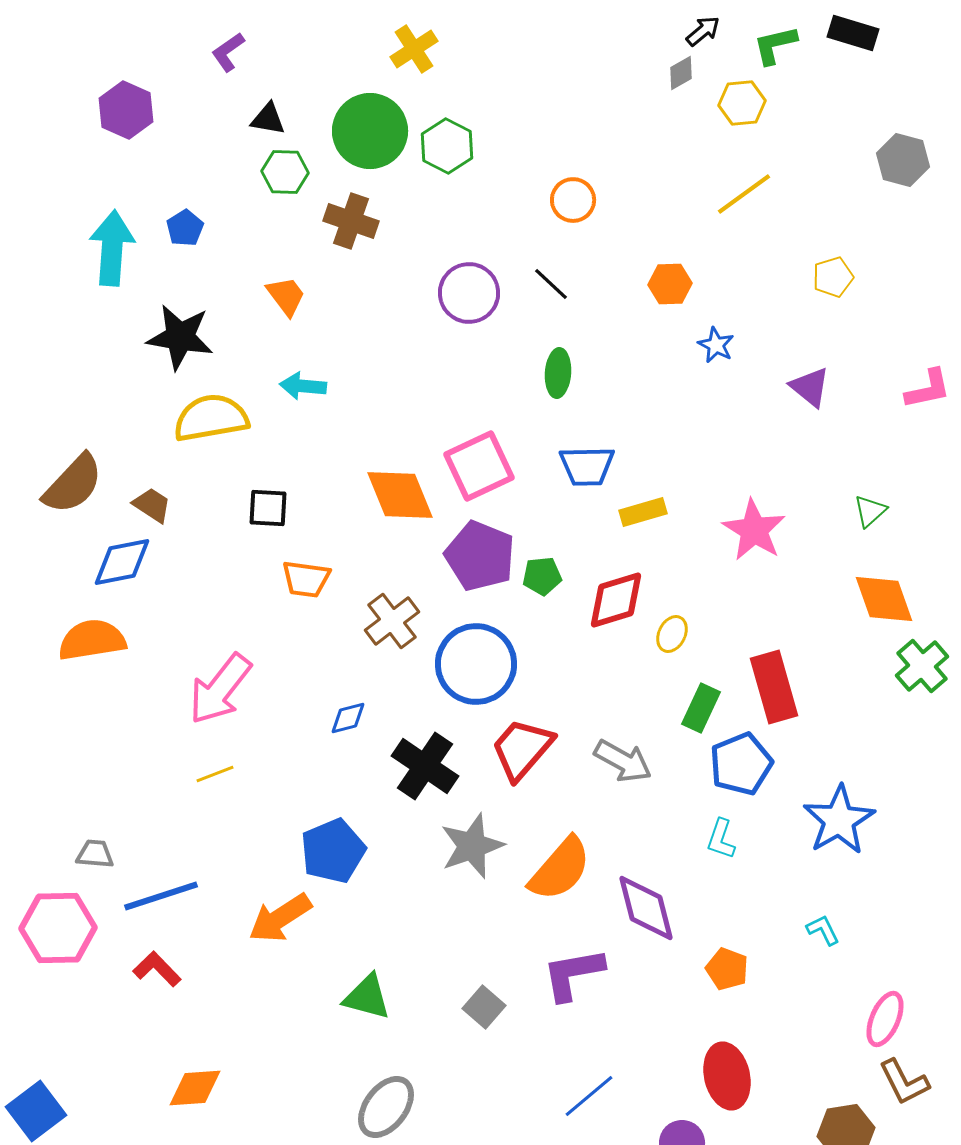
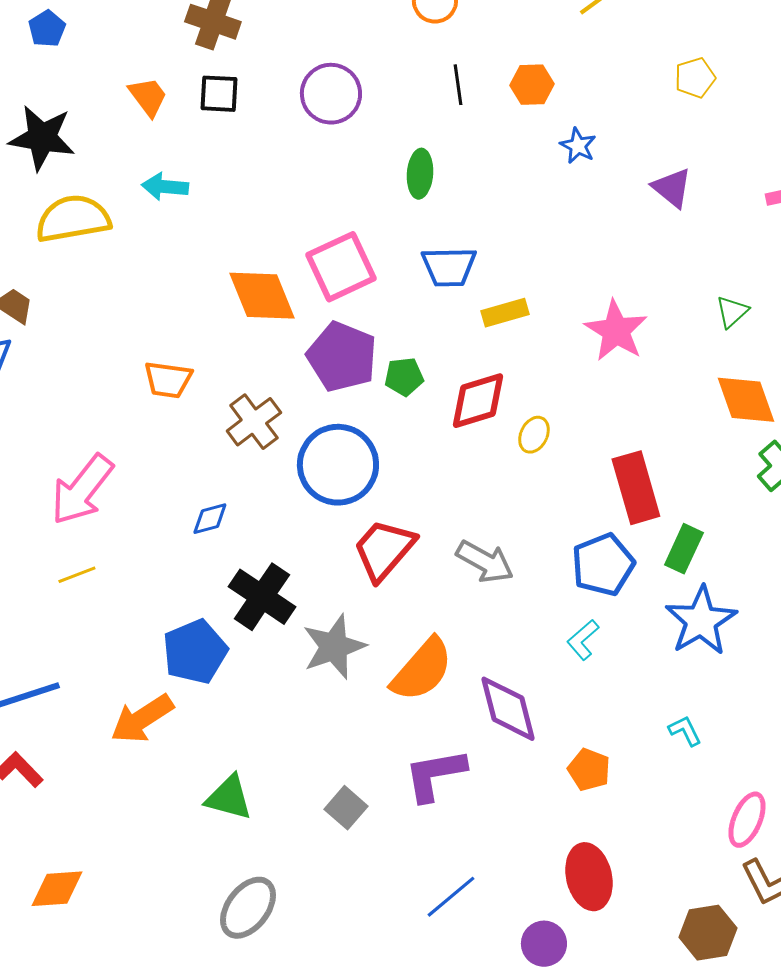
black line: (551, 284) -> (458, 85), moved, turned 39
black square: (268, 508) -> (219, 94), moved
green rectangle: (701, 708) -> (684, 549), moved
black cross: (425, 766) -> (262, 597), moved
cyan L-shape: (721, 839) -> (583, 640), turned 30

